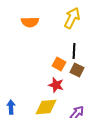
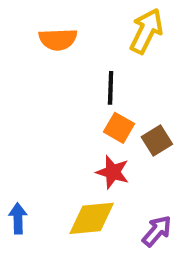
black line: (74, 51) -> (111, 88), moved
brown square: (77, 70) -> (157, 140), turned 32

